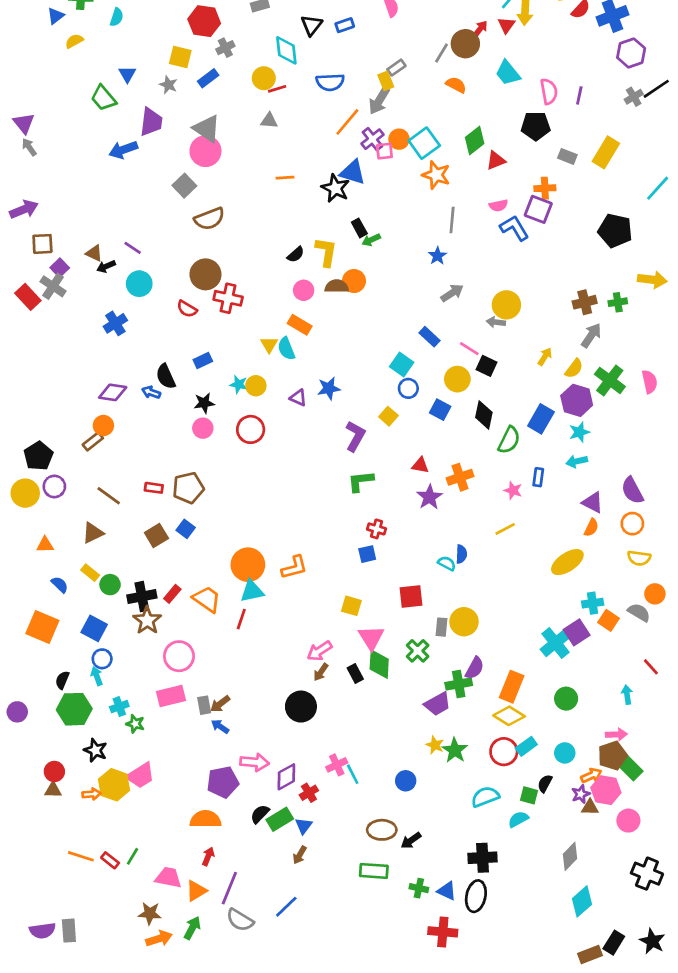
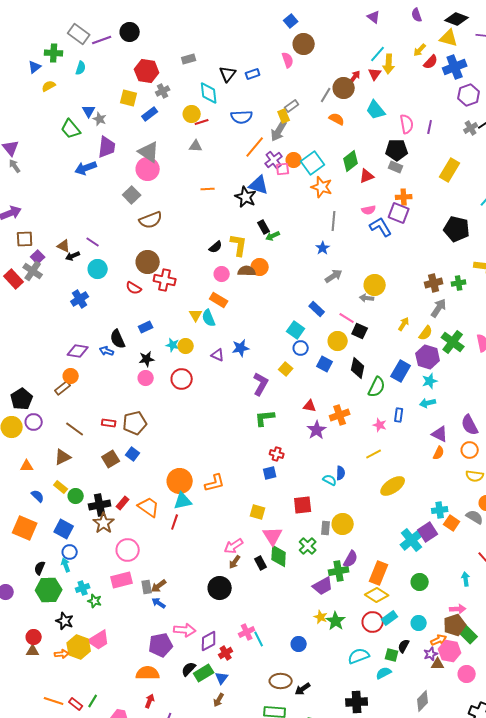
gray star: (168, 85) -> (100, 119), moved
gray rectangle: (567, 156) -> (396, 167), moved
yellow ellipse: (567, 562) -> (393, 486), moved

